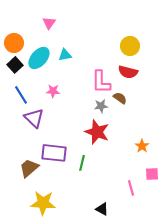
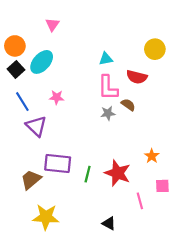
yellow circle: (130, 46) -> (155, 49), moved
cyan triangle: (65, 55) -> (106, 59), moved
red star: (97, 132) -> (117, 173), moved

